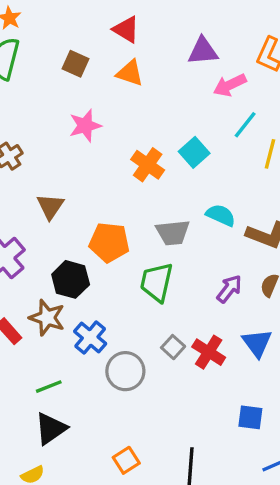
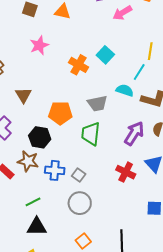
cyan line: (245, 125) -> (139, 72), moved
purple arrow: (229, 289) -> (134, 133), size x1.4
blue cross: (90, 337) -> (55, 170), turned -30
gray square: (173, 347) -> (79, 175), moved
gray circle: (125, 371) -> (80, 203), moved
black triangle: (51, 429) -> (37, 227), turned 40

